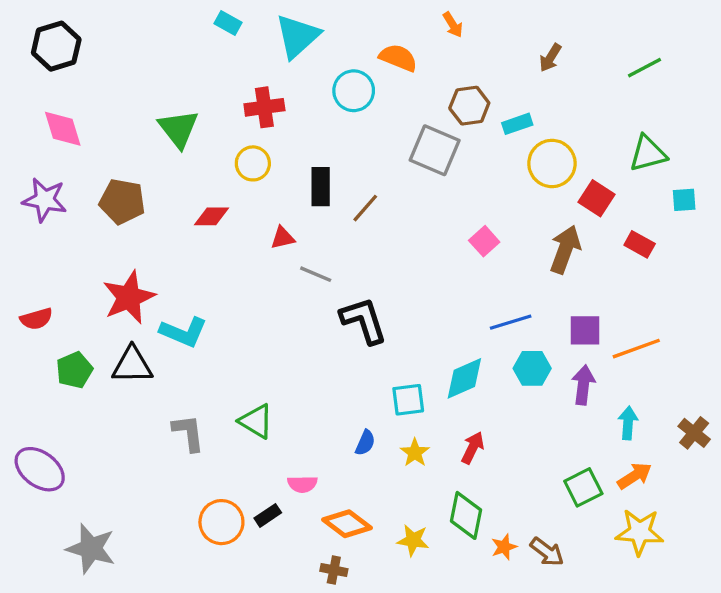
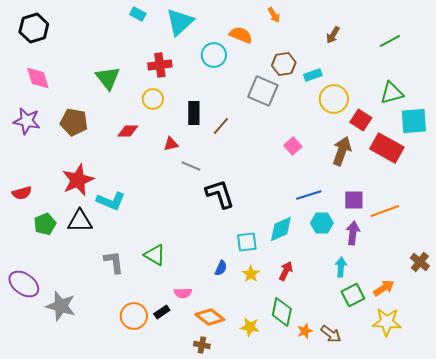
cyan square: (684, 200) -> (414, 121), size x1.8
red rectangle: (640, 244) -> (387, 148), size x1.8
cyan arrow: (628, 423) -> (341, 267), moved
gray star: (91, 549) -> (61, 306), moved

